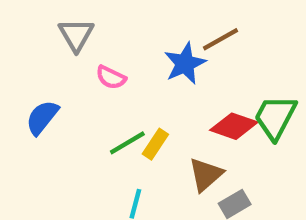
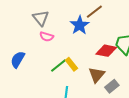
gray triangle: (76, 35) -> (41, 18), moved
yellow rectangle: (155, 144) -> (71, 64), turned -64

